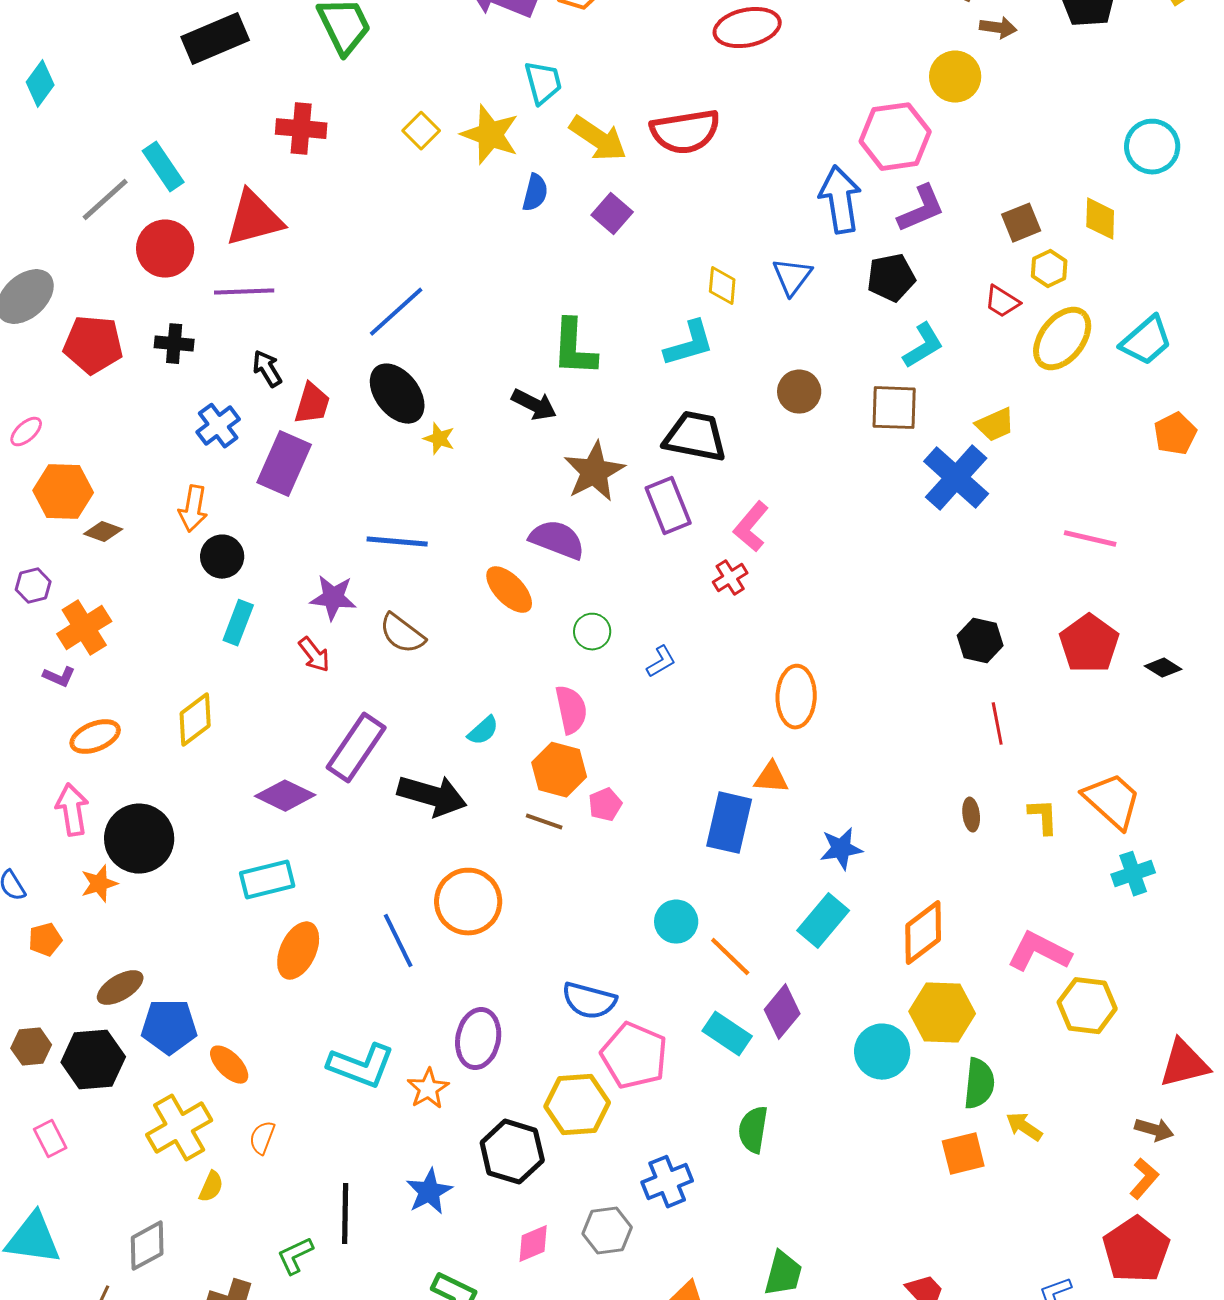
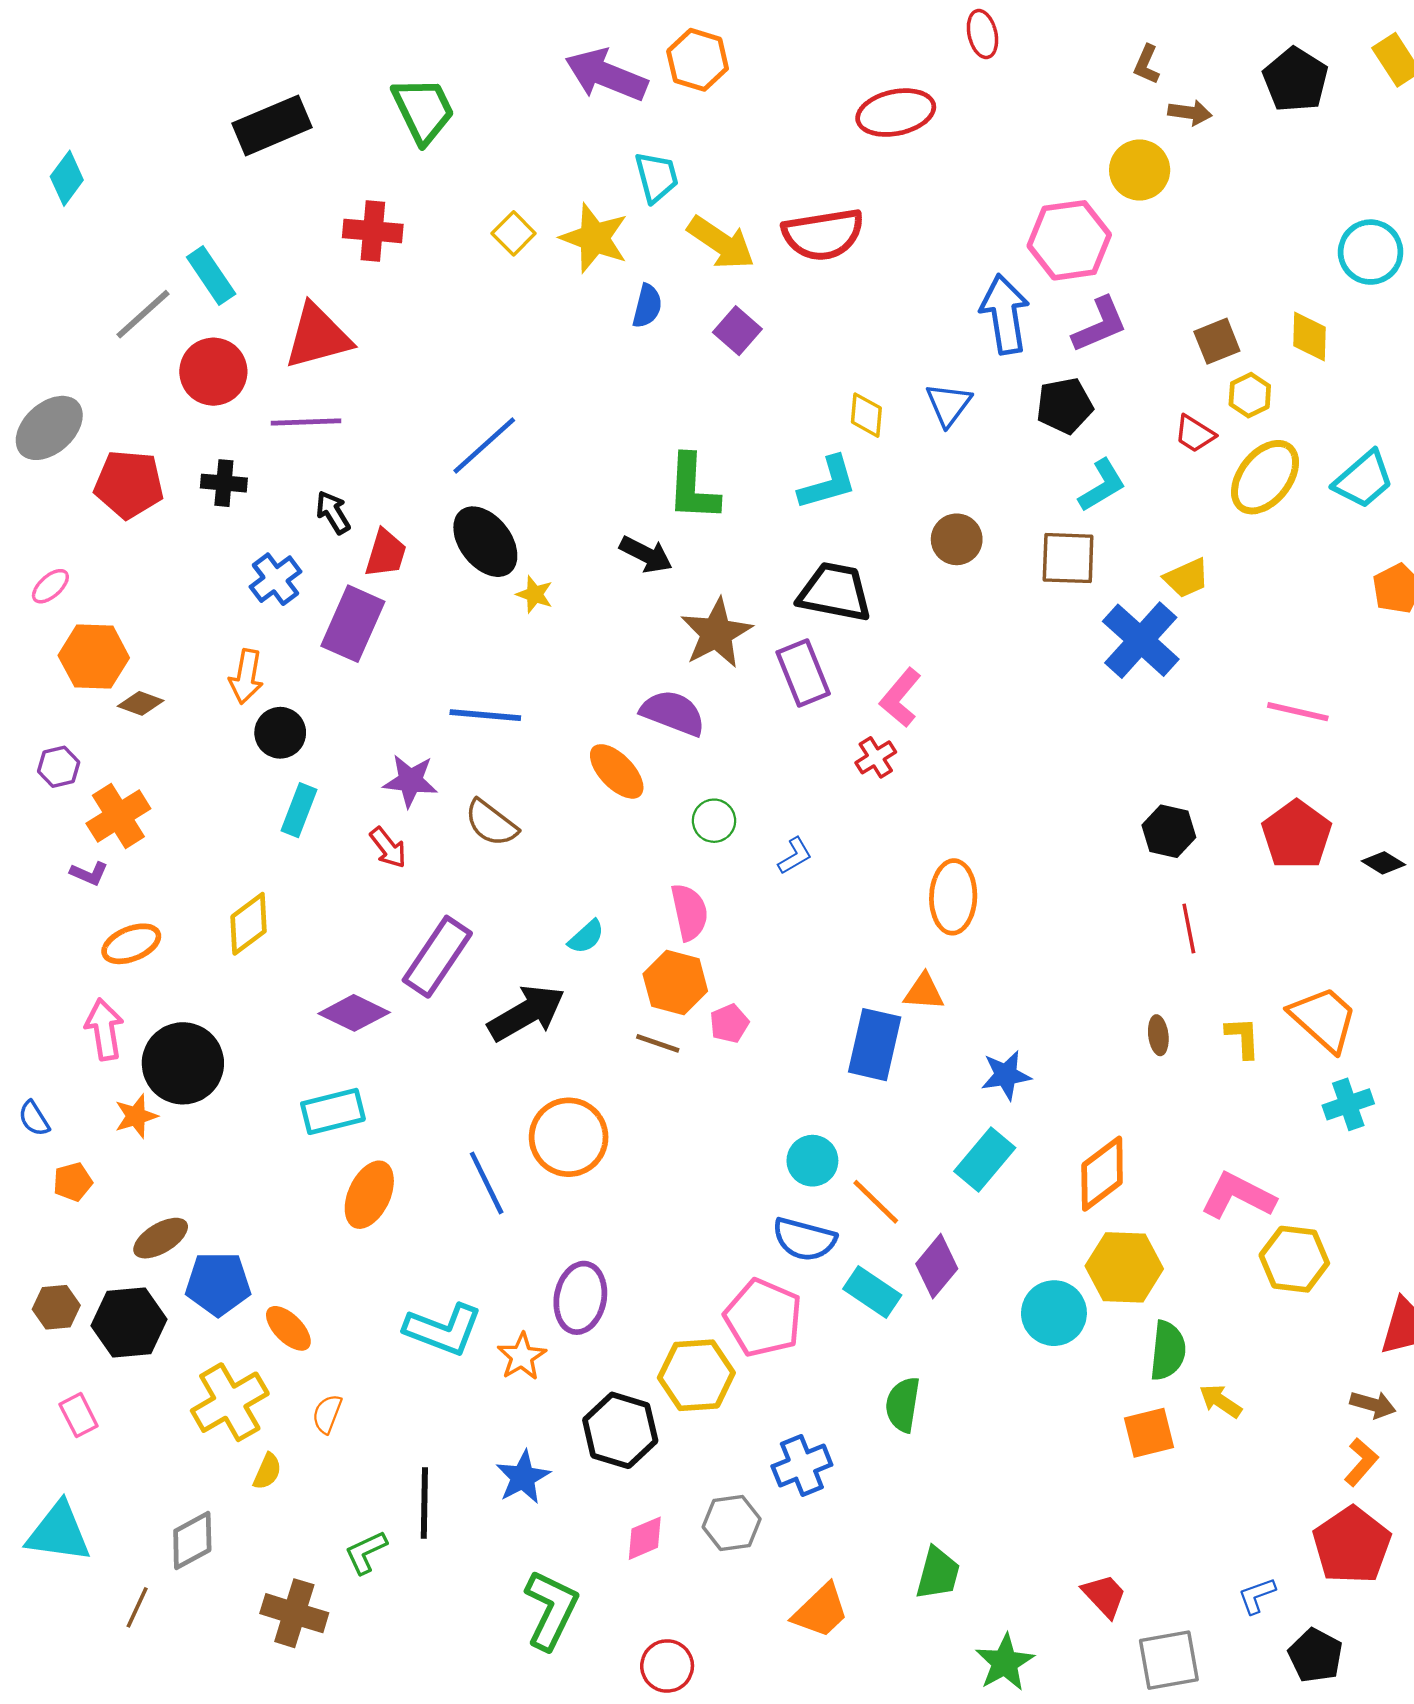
black arrow: (432, 796) -> (526, 1013), turned -46
blue semicircle: (589, 1001) -> (804, 1239), moved

